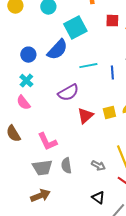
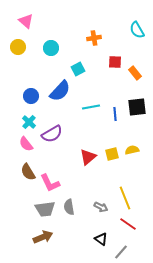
cyan square: (75, 28) -> (78, 69), size x0.6
purple semicircle: (68, 93) -> (52, 134), moved
brown semicircle: (13, 134) -> (28, 172), moved

